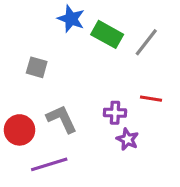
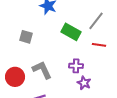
green rectangle: (107, 34) -> (71, 32), moved
red line: (151, 99) -> (99, 45), moved

